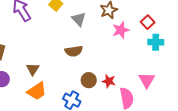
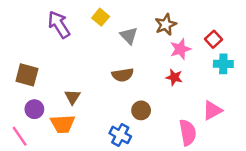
pink triangle: (147, 80) -> (212, 110), turned 30
red star: (109, 81) -> (174, 77), moved
orange trapezoid: (37, 91) -> (63, 124), moved, turned 30

